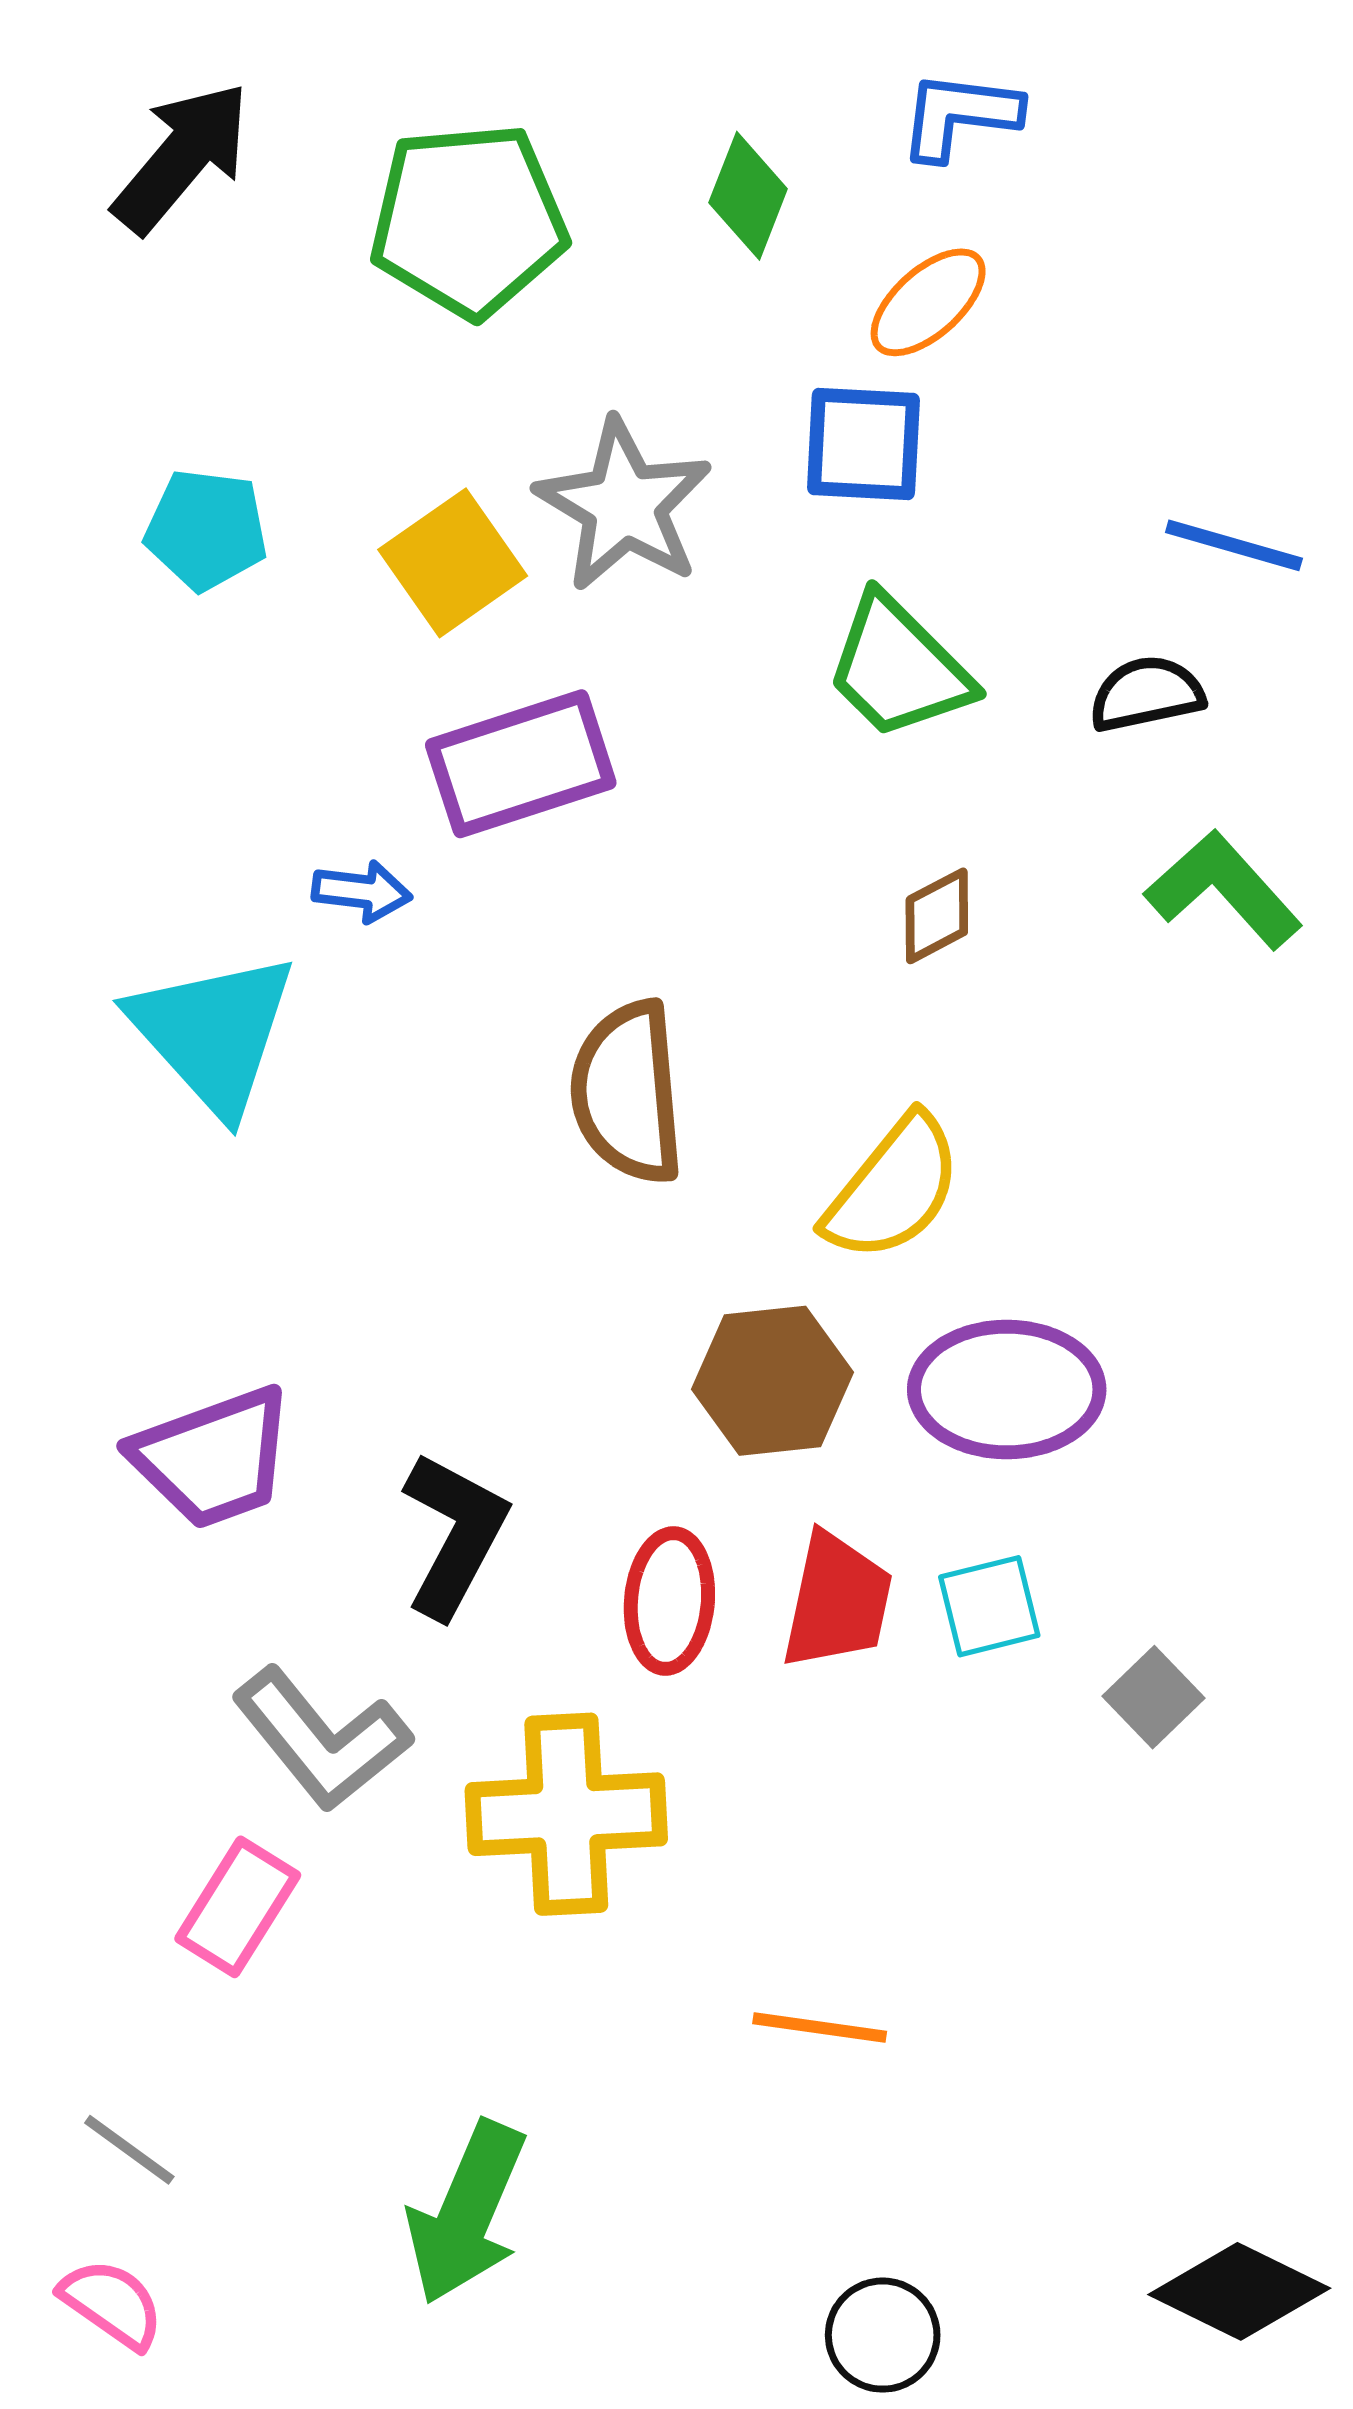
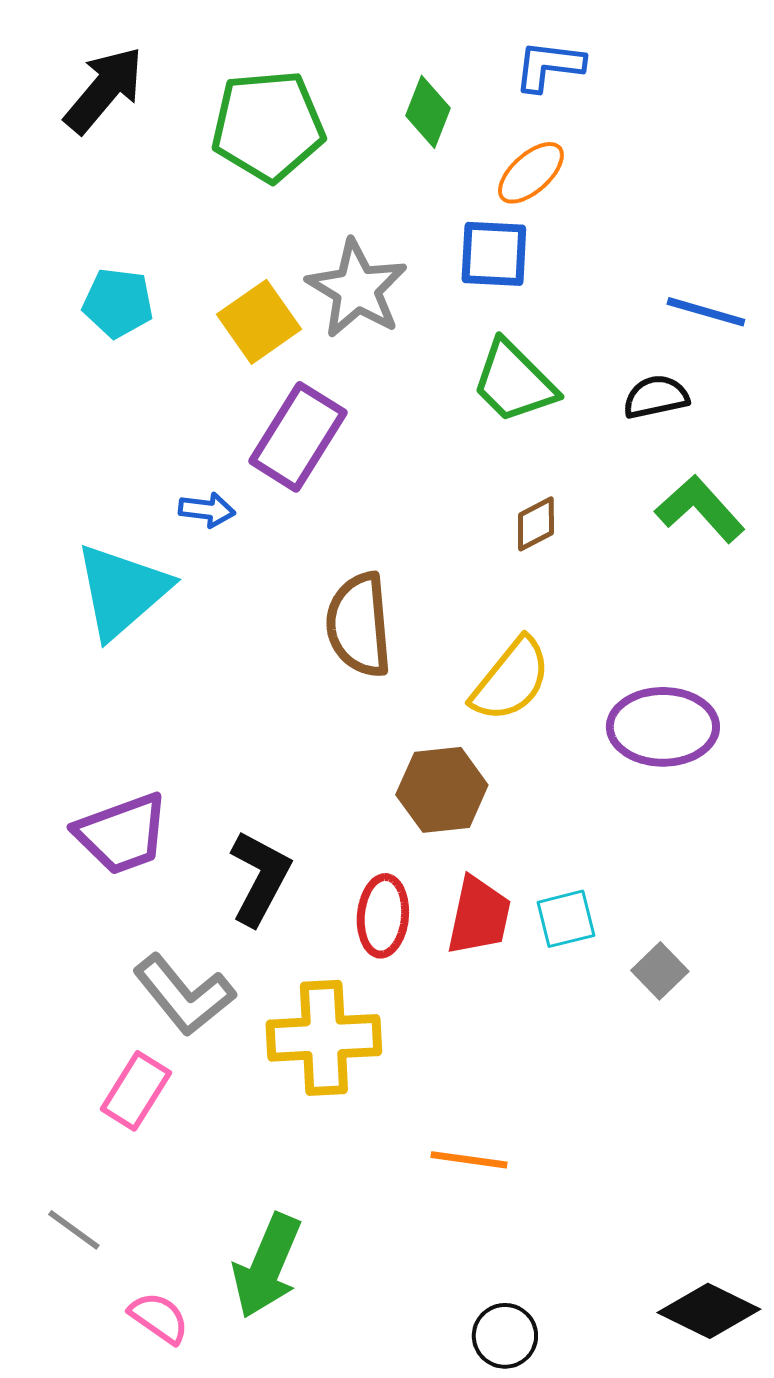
purple rectangle: (521, 764) -> (298, 437), turned -40
cyan triangle: (213, 1033) -> (122, 591), turned 31
purple ellipse: (1007, 1390) -> (663, 727), moved
pink semicircle: (112, 2304) -> (159, 1318), moved

